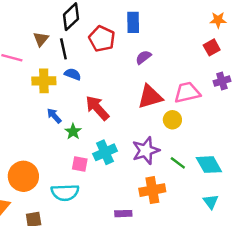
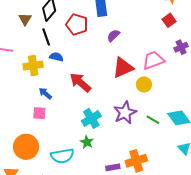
brown triangle: (41, 39) -> (25, 19), moved
green star: (73, 132) -> (87, 142), moved
pink square: (80, 164) -> (39, 113), moved
orange cross: (152, 190) -> (136, 161), moved

